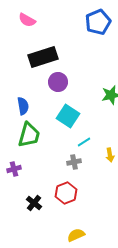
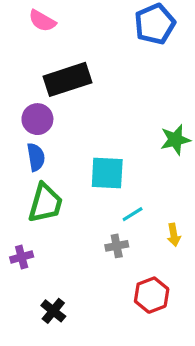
purple circle: (58, 82) -> (37, 119), moved
cyan square: (68, 116) -> (107, 173), turned -30
red hexagon: (66, 193) -> (152, 295), moved

